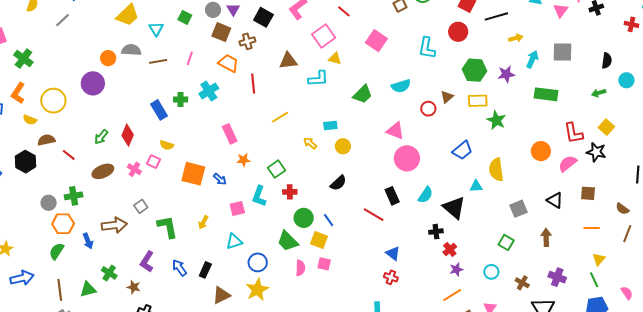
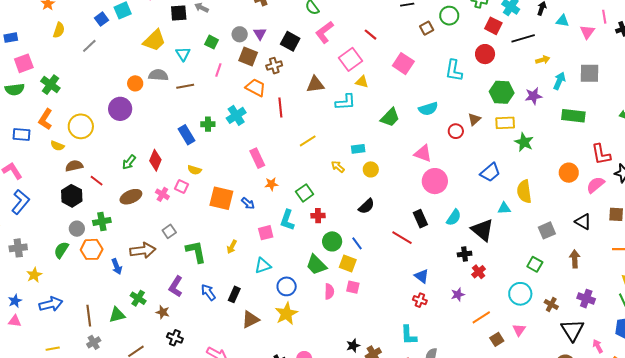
pink line: (190, 58) -> (218, 70), moved
black hexagon: (26, 162) -> (72, 196), moved
green semicircle: (57, 251) -> (61, 250), moved
purple star: (456, 269) -> (458, 294), moved
cyan circle: (491, 272) -> (520, 294), size x1.5

